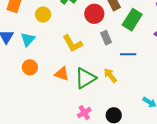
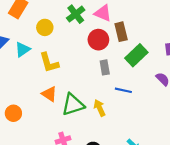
yellow L-shape: (72, 43) -> (49, 63), moved
orange circle: (30, 67) -> (13, 113), moved

